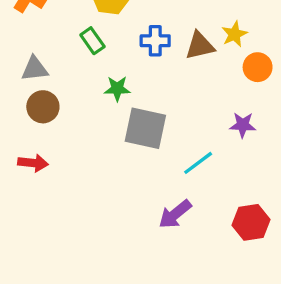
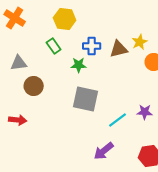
green star: (117, 89) -> (79, 65), moved
brown circle: (43, 107) -> (34, 86), moved
purple star: (243, 125) -> (145, 112), moved

